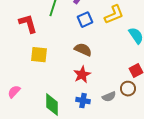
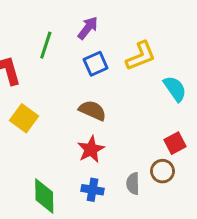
yellow square: (39, 55) -> (24, 118), turned 30
gray semicircle: (109, 97) -> (133, 184), turned 112

